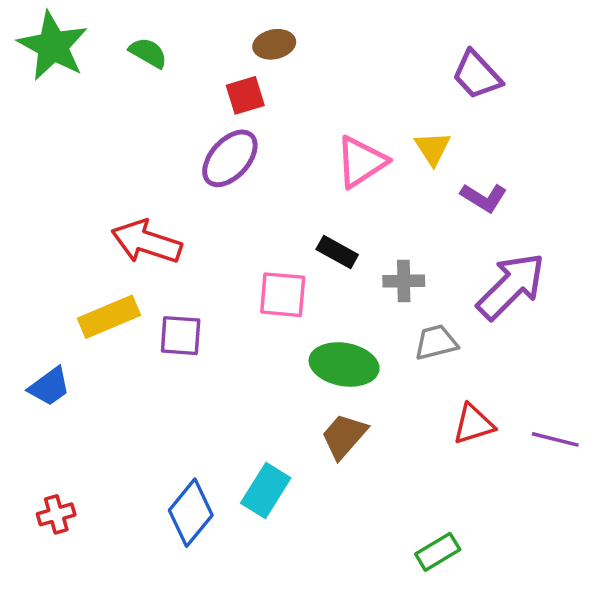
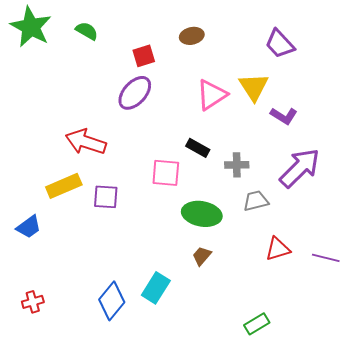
brown ellipse: (274, 44) -> (192, 36), moved
yellow triangle: (433, 148) -> (254, 87), size x1.4
brown trapezoid: (344, 436) -> (202, 256), size x0.7

